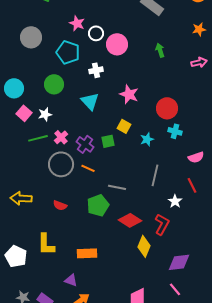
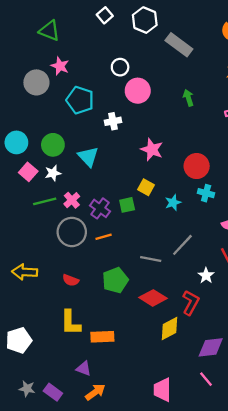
pink star: (77, 23) -> (60, 66), moved
white circle: (96, 33) -> (120, 67), moved
green circle: (54, 84) -> (53, 145), moved
cyan triangle: (90, 101) -> (88, 157), moved
orange line: (88, 168) -> (104, 237), turned -40
gray line: (155, 175) -> (182, 245), turned 30
gray line: (117, 187) -> (151, 259), moved
yellow L-shape: (46, 244) -> (71, 323), moved
yellow diamond: (144, 246) -> (170, 329), turned 40
white pentagon: (16, 256) -> (19, 340), turned 30

